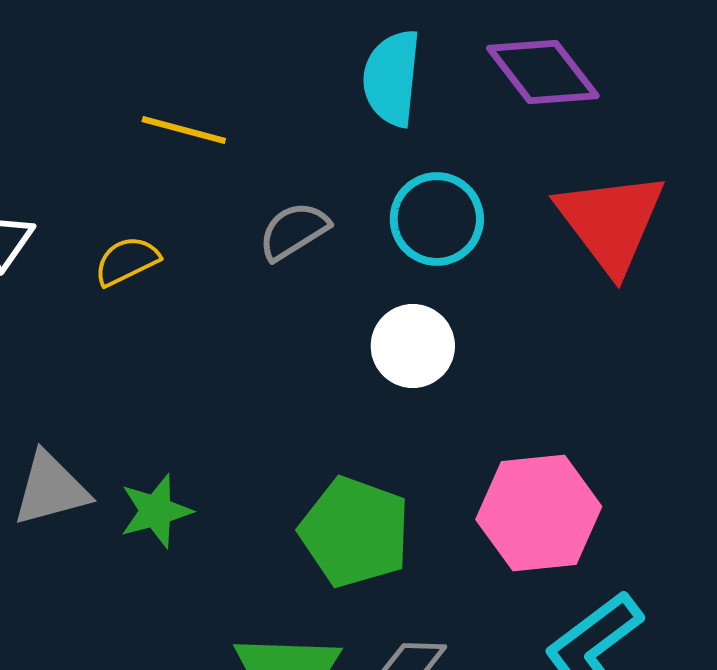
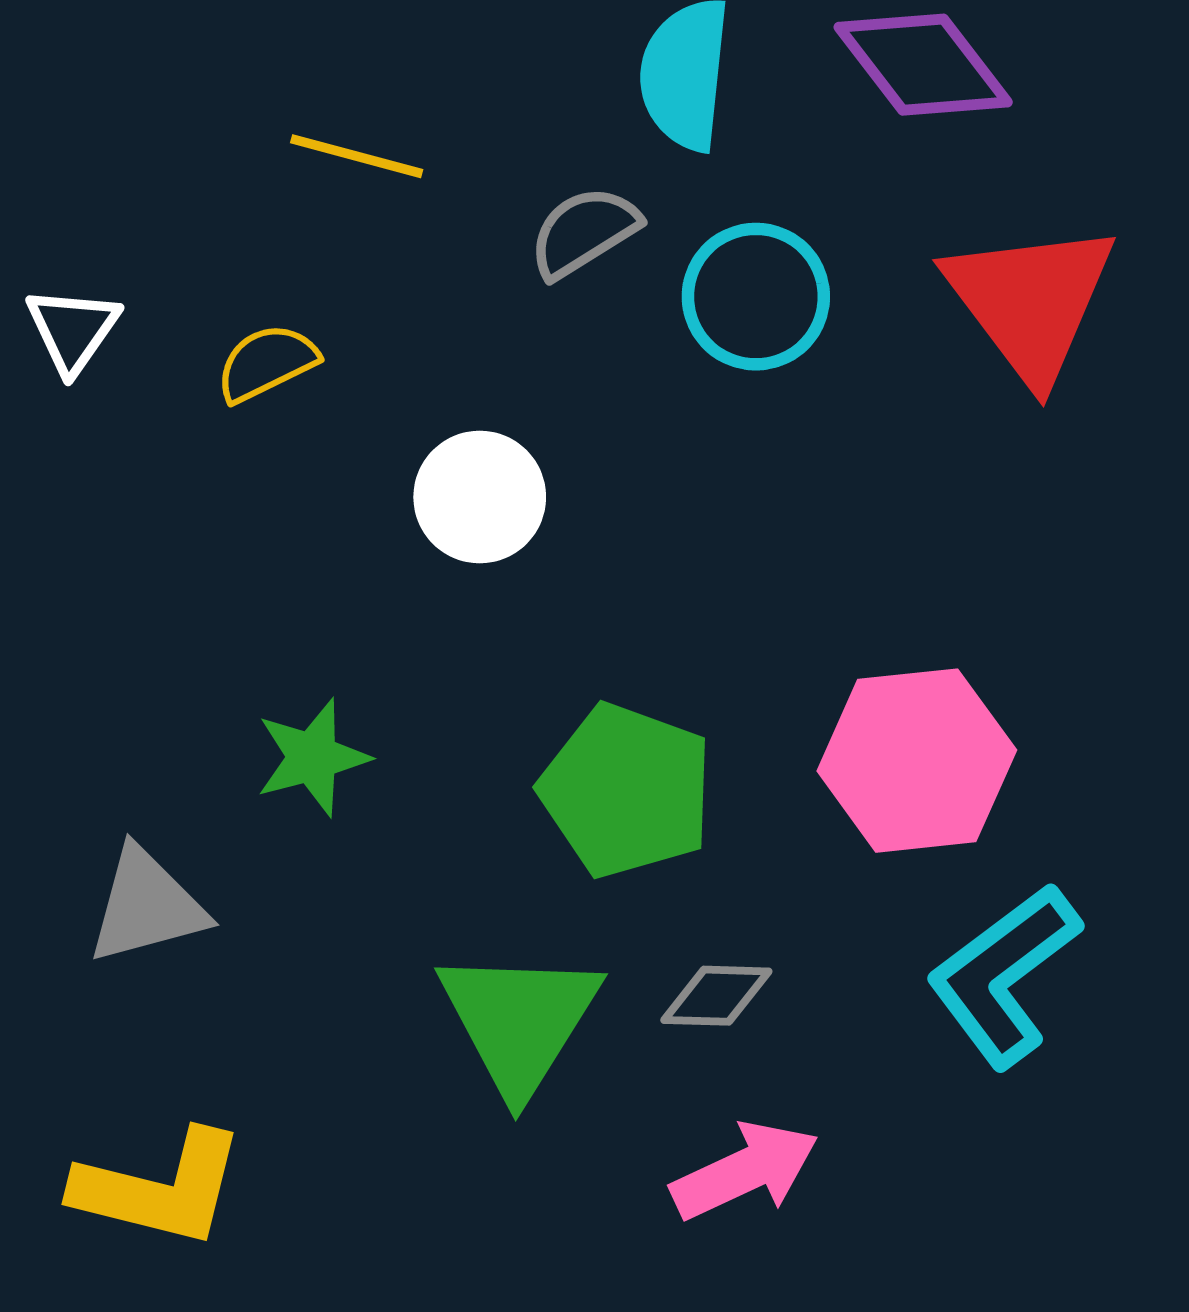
gray semicircle: (294, 231) -> (584, 232), moved
white circle: (413, 346) -> (480, 497), moved
gray triangle: (51, 489) -> (147, 906), moved

